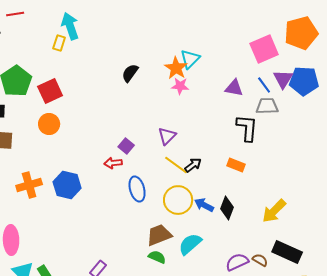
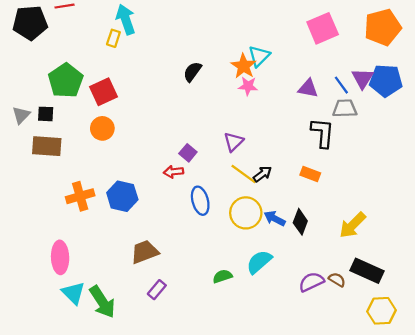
pink square: (264, 49) -> (323, 28), moved
brown trapezoid: (159, 235) -> (145, 252), moved
green semicircle: (157, 257) -> (222, 276), turned -42

